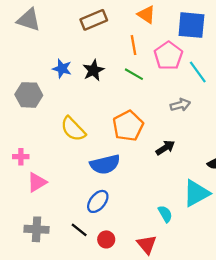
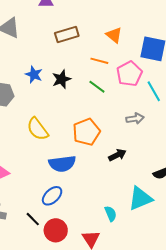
orange line: (133, 45) -> (99, 61), turned -72
red circle: (106, 239) -> (56, 230), size x1.5

